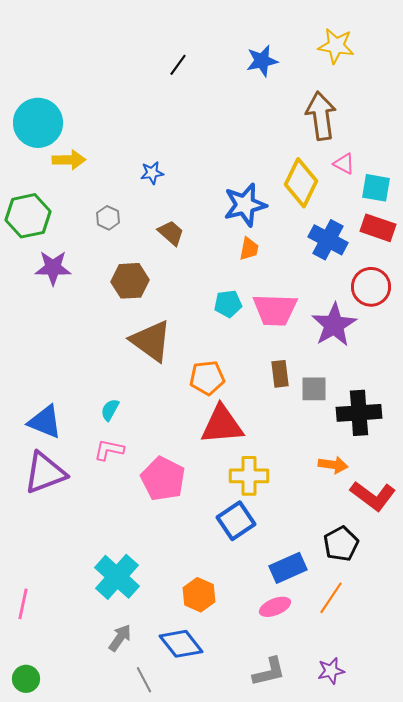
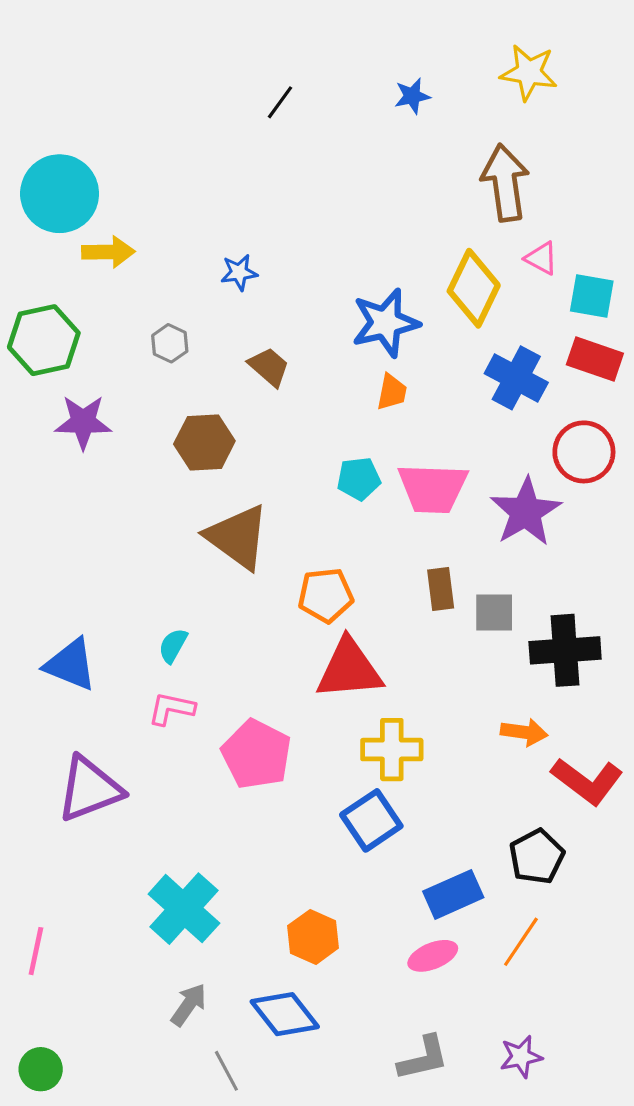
blue star: (262, 61) -> (412, 96), size x0.7
purple triangle: (45, 473) -> (89, 789), moved

